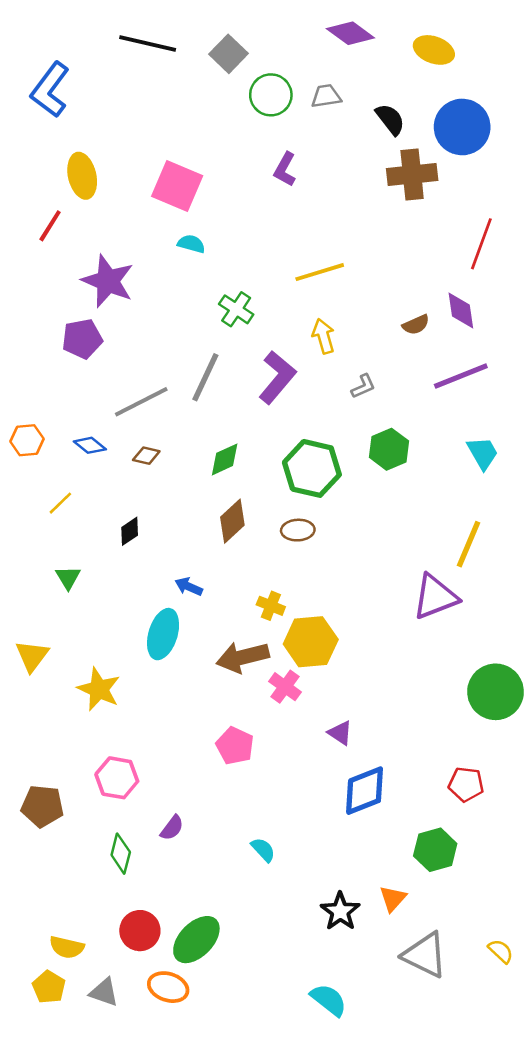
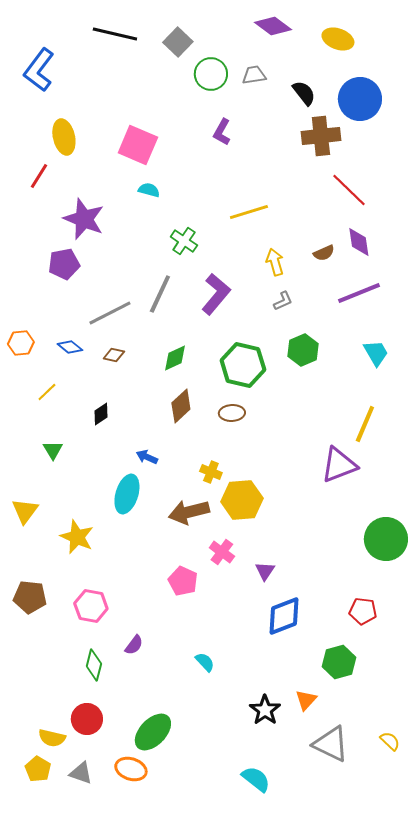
red line: (481, 244) -> (349, 190), moved, turned -66
yellow arrow: (323, 336) -> (275, 262), moved
pink cross: (285, 687) -> (222, 552), moved
purple triangle: (340, 733) -> (265, 571), turned 30
brown pentagon: (42, 806) -> (30, 597), moved
red circle: (140, 931) -> (87, 719), moved

